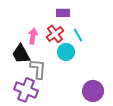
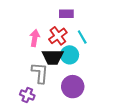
black trapezoid: (21, 54) -> (53, 57), moved, turned -60
purple cross: (26, 90) -> (27, 95), size x0.6
purple circle: (93, 91) -> (73, 87), moved

